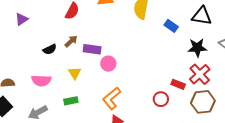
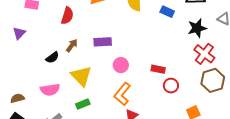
purple rectangle: (92, 49) -> (103, 42), moved
pink circle: (108, 64) -> (121, 65), moved
yellow triangle: (75, 73) -> (81, 76), size x1.6
red rectangle: (178, 84) -> (158, 69), moved

